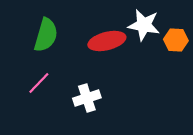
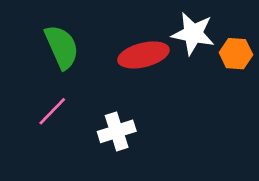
green semicircle: (46, 35) -> (62, 47), turned -40

